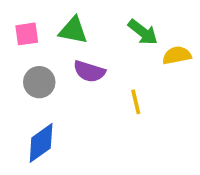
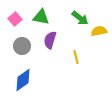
pink square: (27, 34) -> (15, 19), turned -32
purple semicircle: (89, 71) -> (50, 40), turned 90

